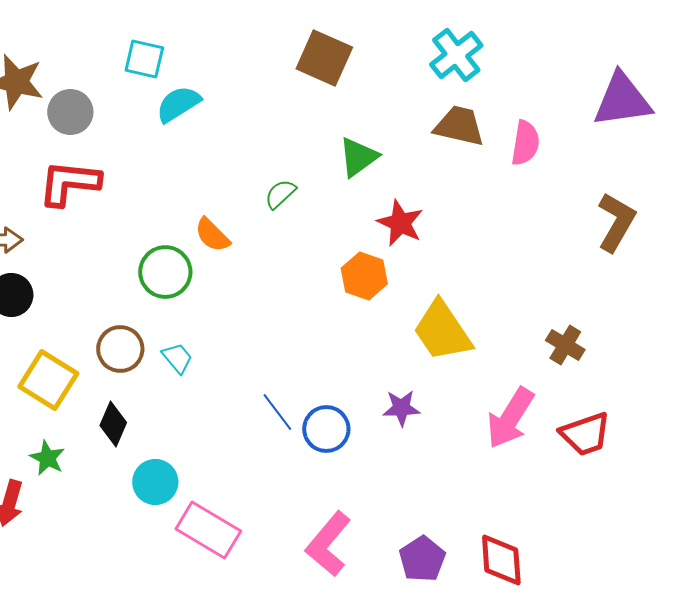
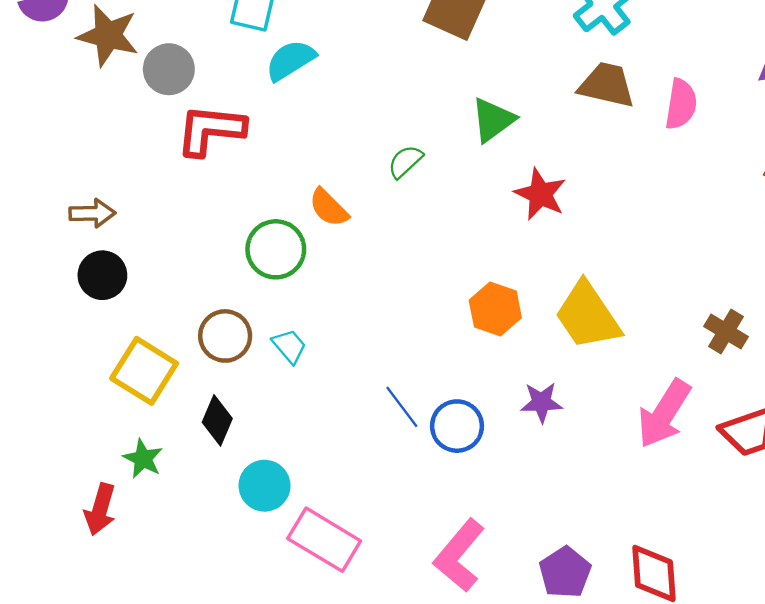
red L-shape: (69, 183) -> (210, 130), moved
orange hexagon: (364, 276) -> (495, 309), moved

